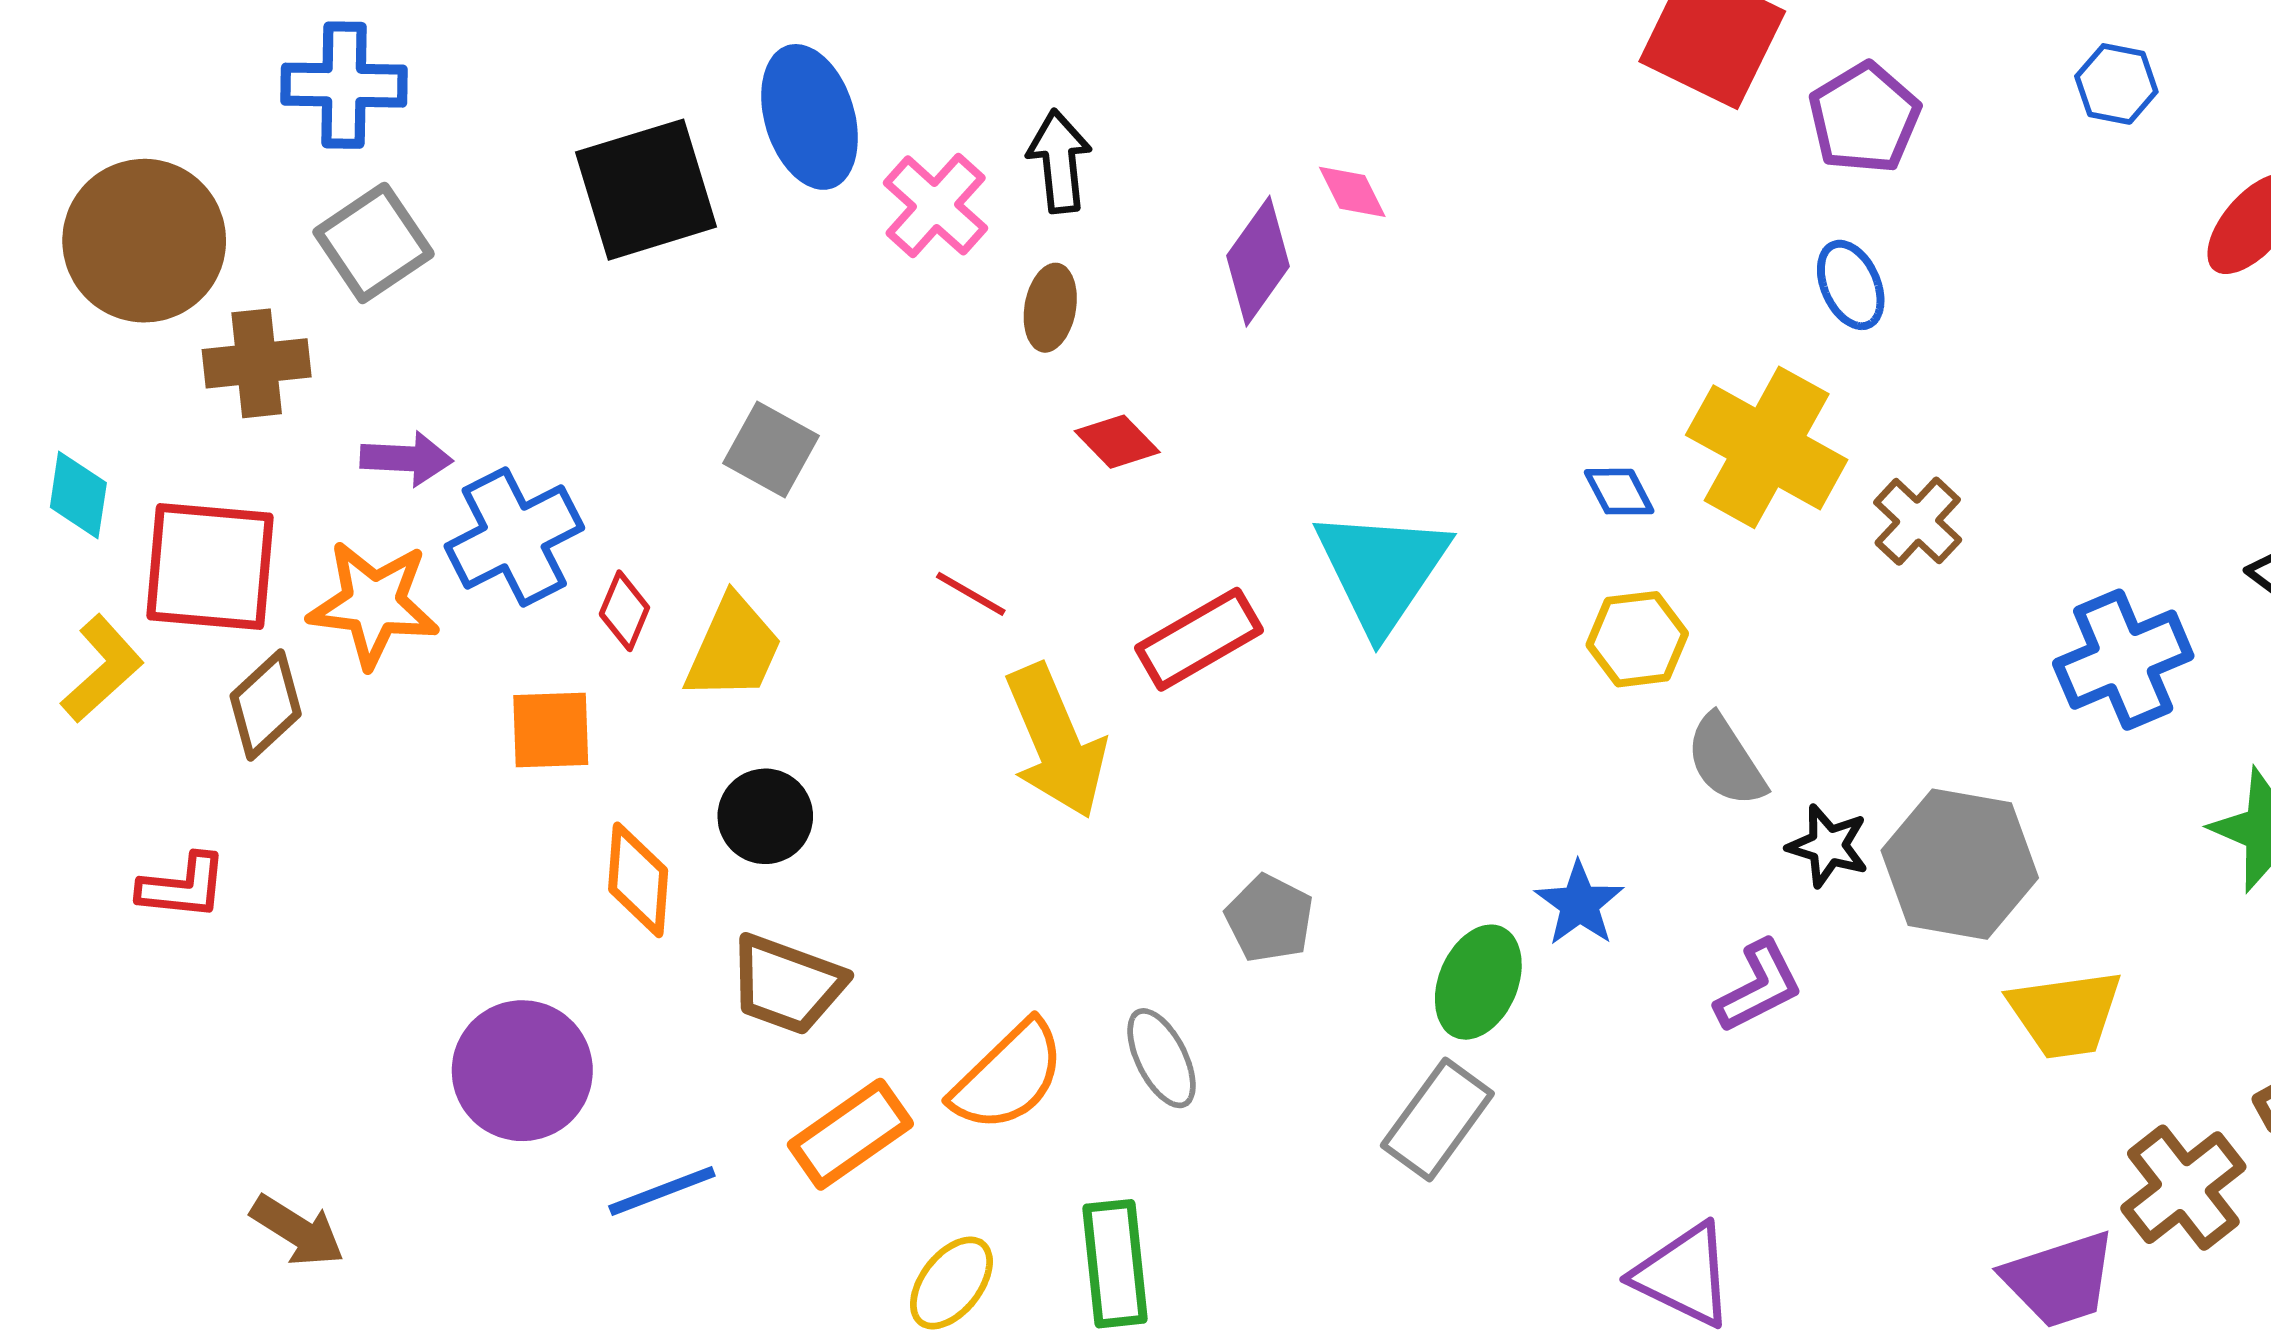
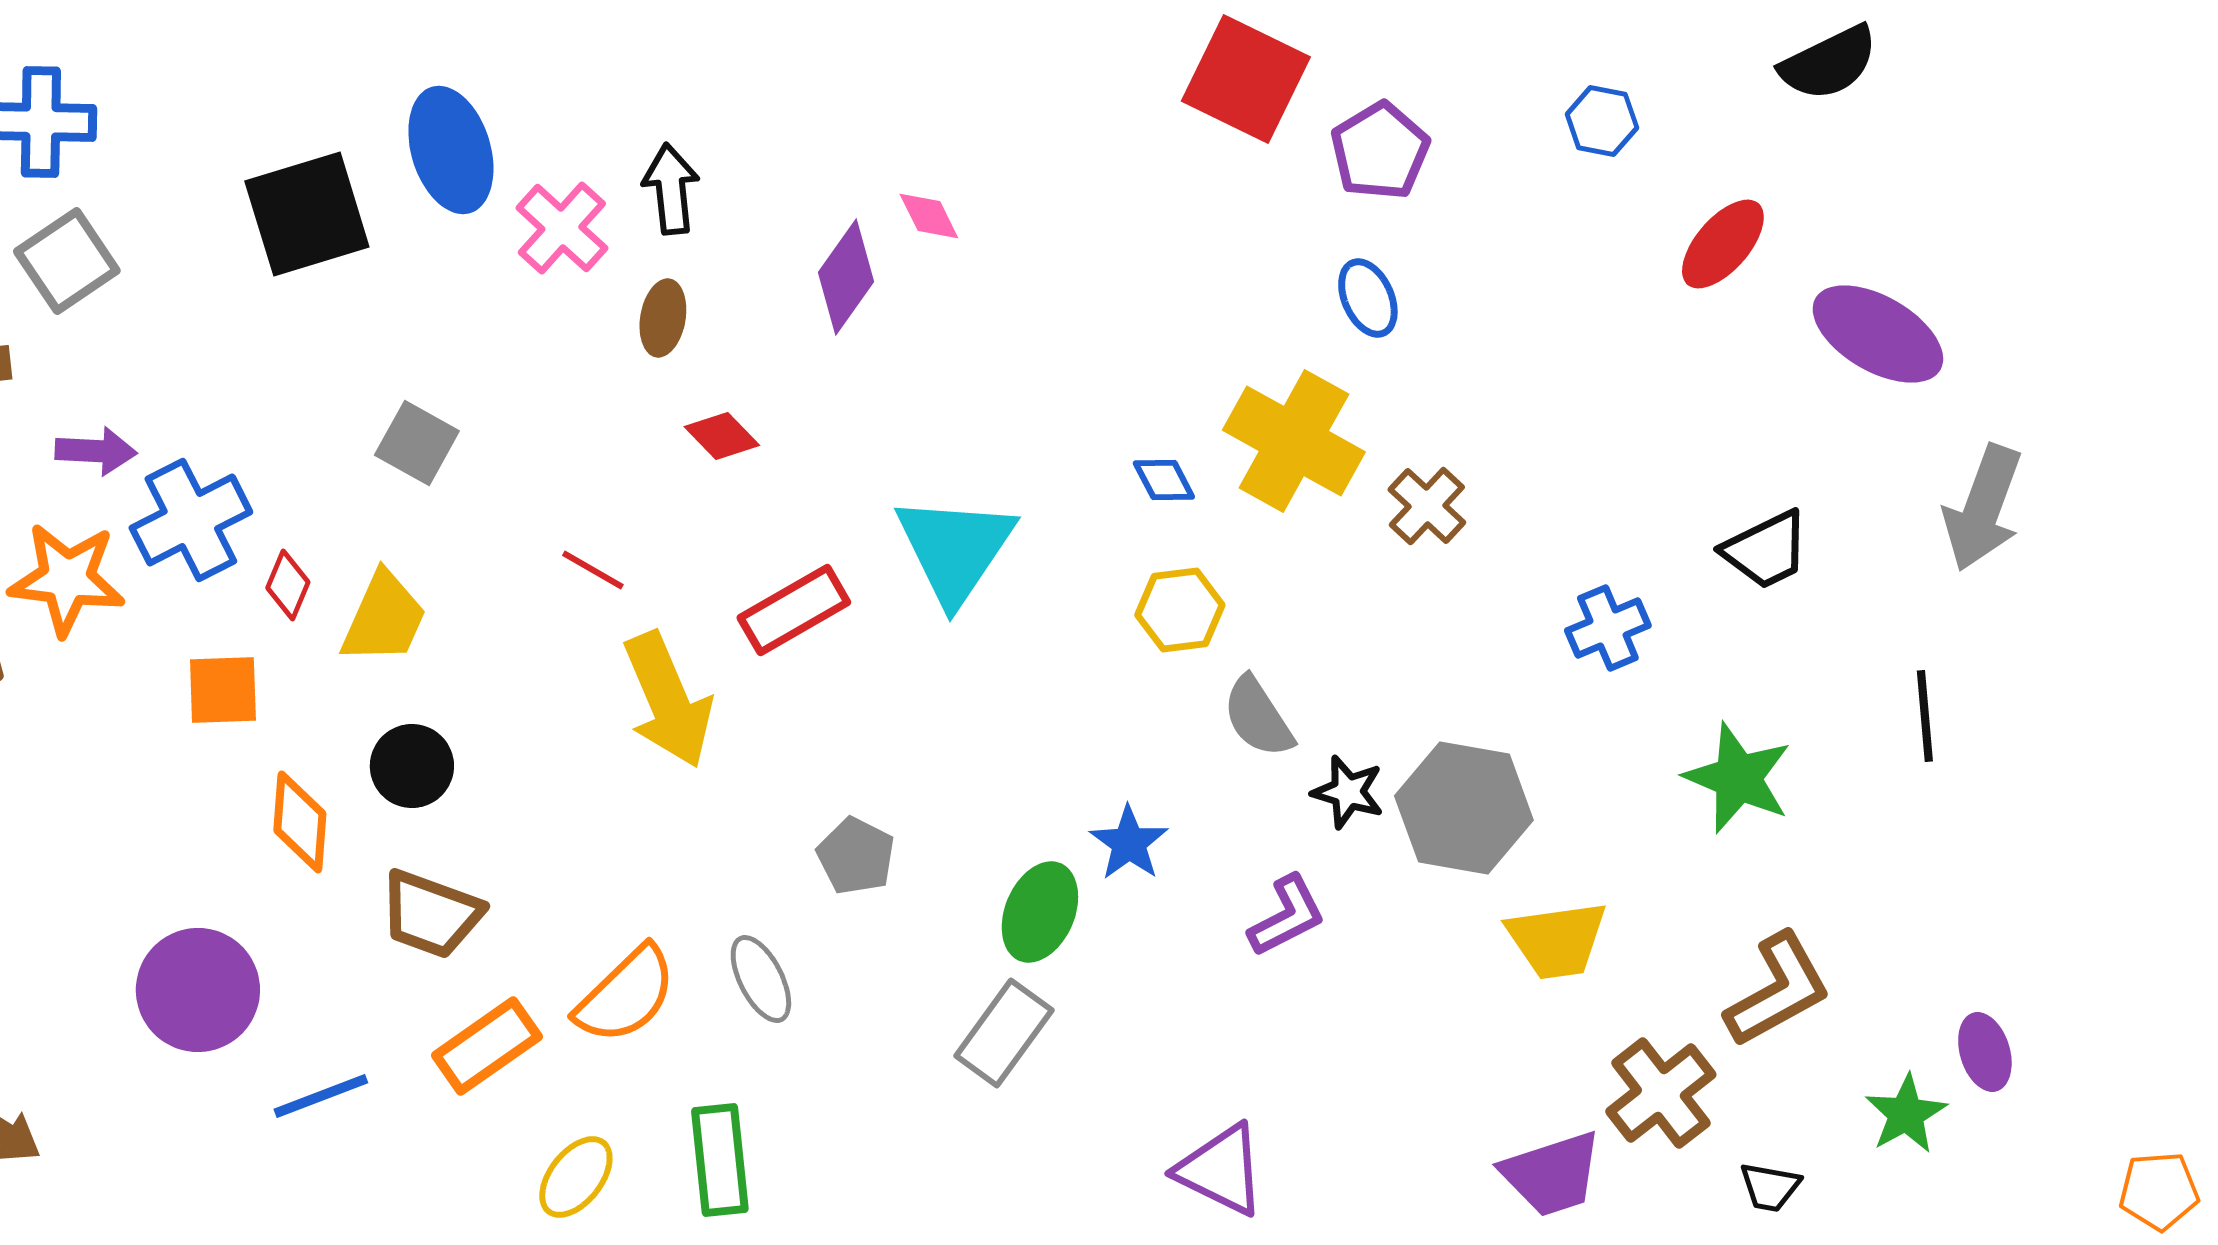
blue cross: (2123, 660) -> (1608, 628), size x0.7

